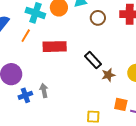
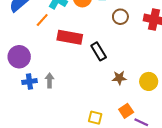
black rectangle: (93, 60) -> (99, 51), moved
orange square: (121, 104) -> (126, 111), turned 32

